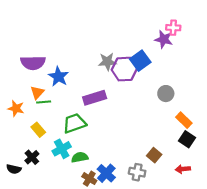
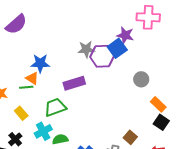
pink cross: (173, 28) -> (148, 17), size x1.6
purple star: (164, 39) -> (125, 35), moved
purple semicircle: (33, 63) -> (16, 24), moved, turned -40
blue star: (58, 77) -> (40, 63), turned -30
orange triangle: (37, 92) -> (32, 78), moved, turned -40

